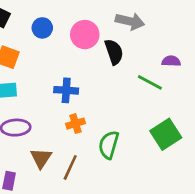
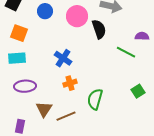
blue cross: (66, 90) -> (63, 58), turned 30
green square: (166, 134) -> (138, 91), size x0.6
brown line: (70, 167) -> (66, 116), turned 42

